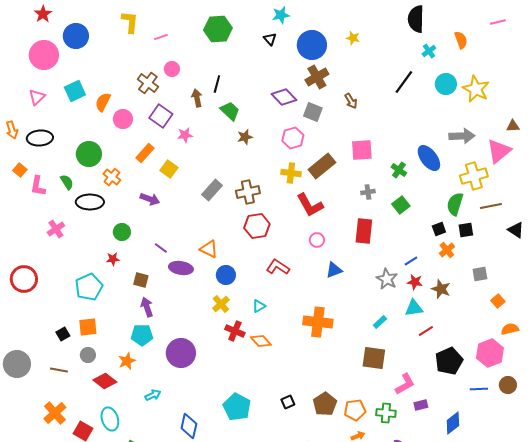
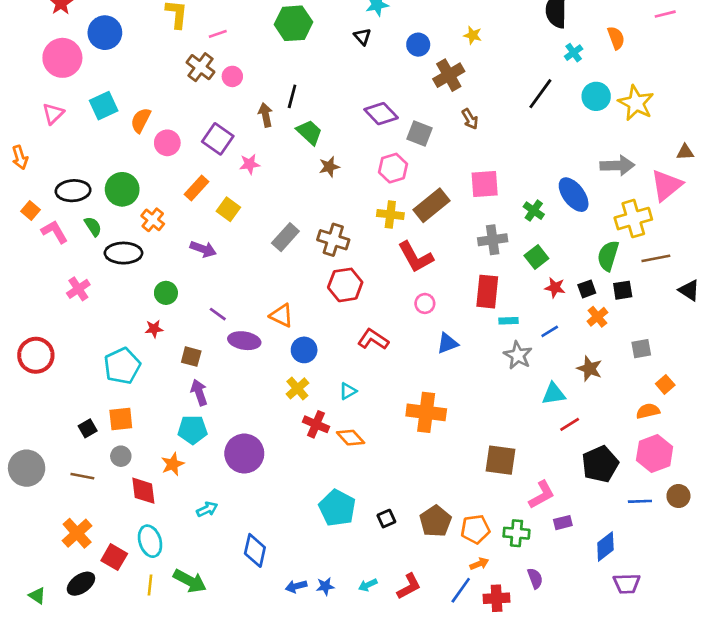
blue circle: (312, 45) -> (418, 45), size x0.6
brown cross: (317, 77) -> (449, 75), moved
brown cross: (148, 83) -> (200, 67), moved
black ellipse: (40, 138) -> (73, 191), moved
pink L-shape: (38, 186) -> (54, 232), turned 140
brown cross: (248, 192) -> (333, 240), turned 30
gray cross: (368, 192) -> (493, 240), size x1.5
red star: (415, 282) -> (555, 288), moved
cyan rectangle: (380, 322) -> (509, 321), moved, turned 40
orange semicircle: (510, 329) -> (648, 411), moved
red diamond: (105, 381) -> (143, 491), turned 45
cyan pentagon: (237, 407) -> (337, 508), moved

